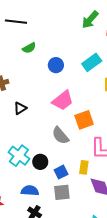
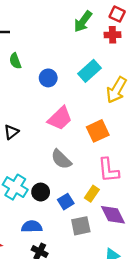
green semicircle: (29, 48) -> (15, 61), turned 104
orange square: (84, 120) -> (98, 131), moved
yellow rectangle: (84, 167) -> (92, 194), turned 32
gray square: (62, 192) -> (81, 226), moved

